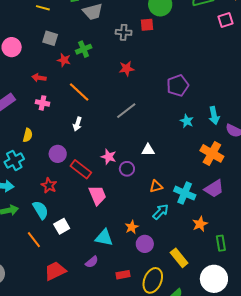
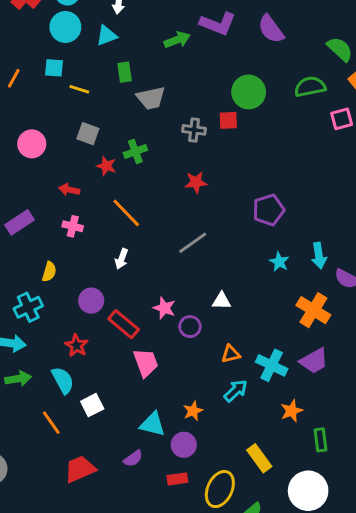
purple circle: (145, 244) -> (184, 445), moved

